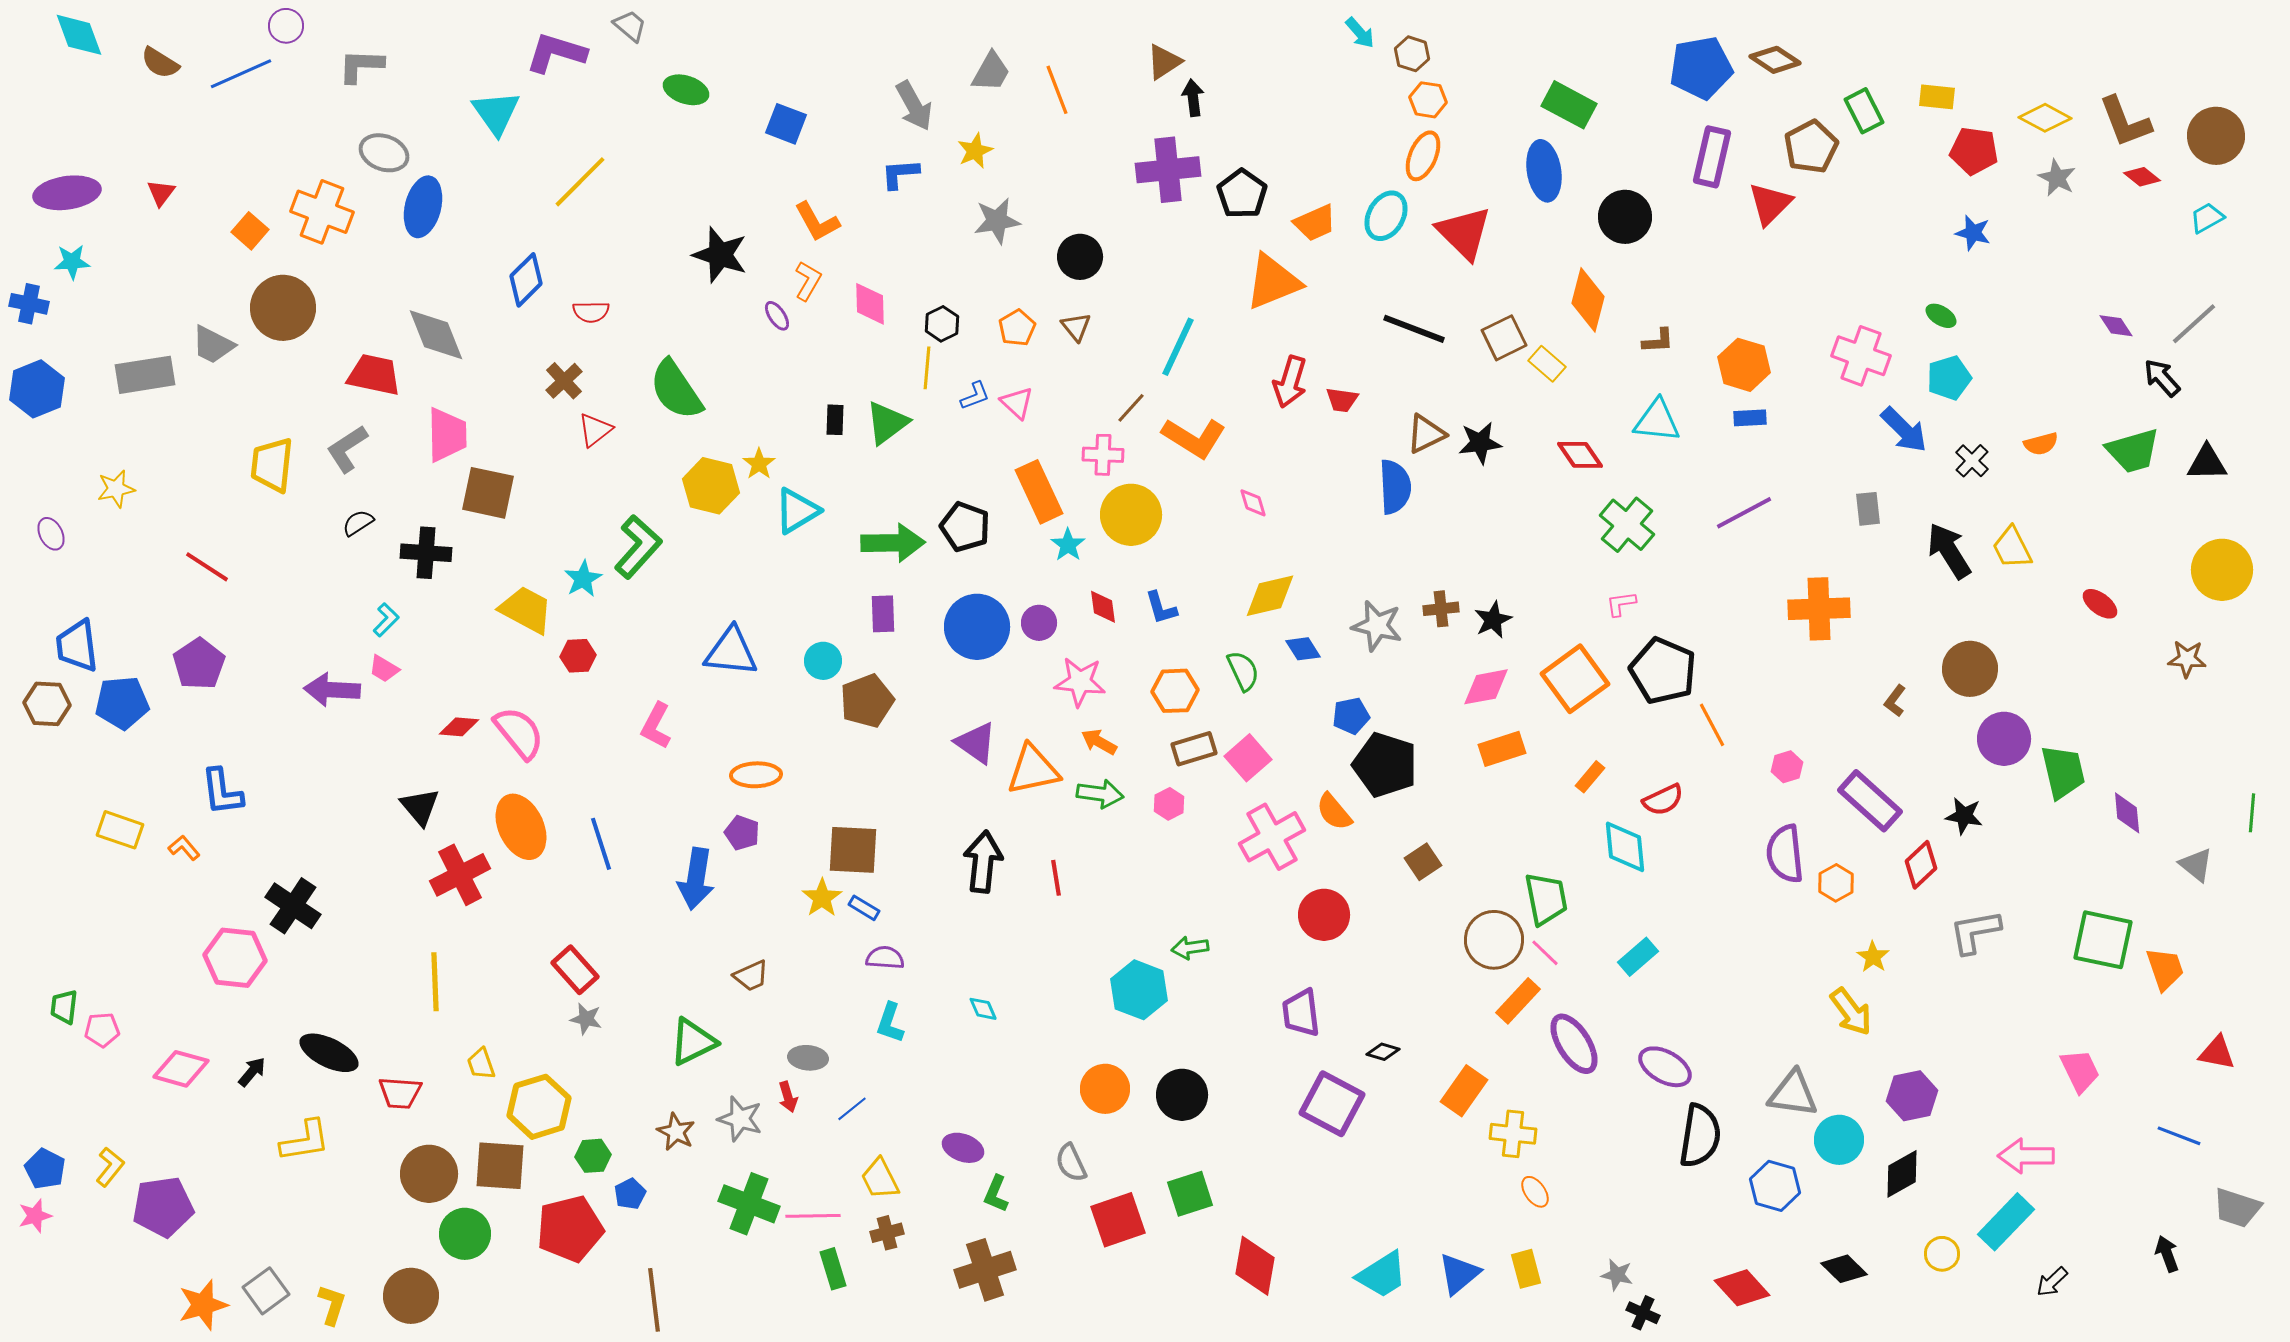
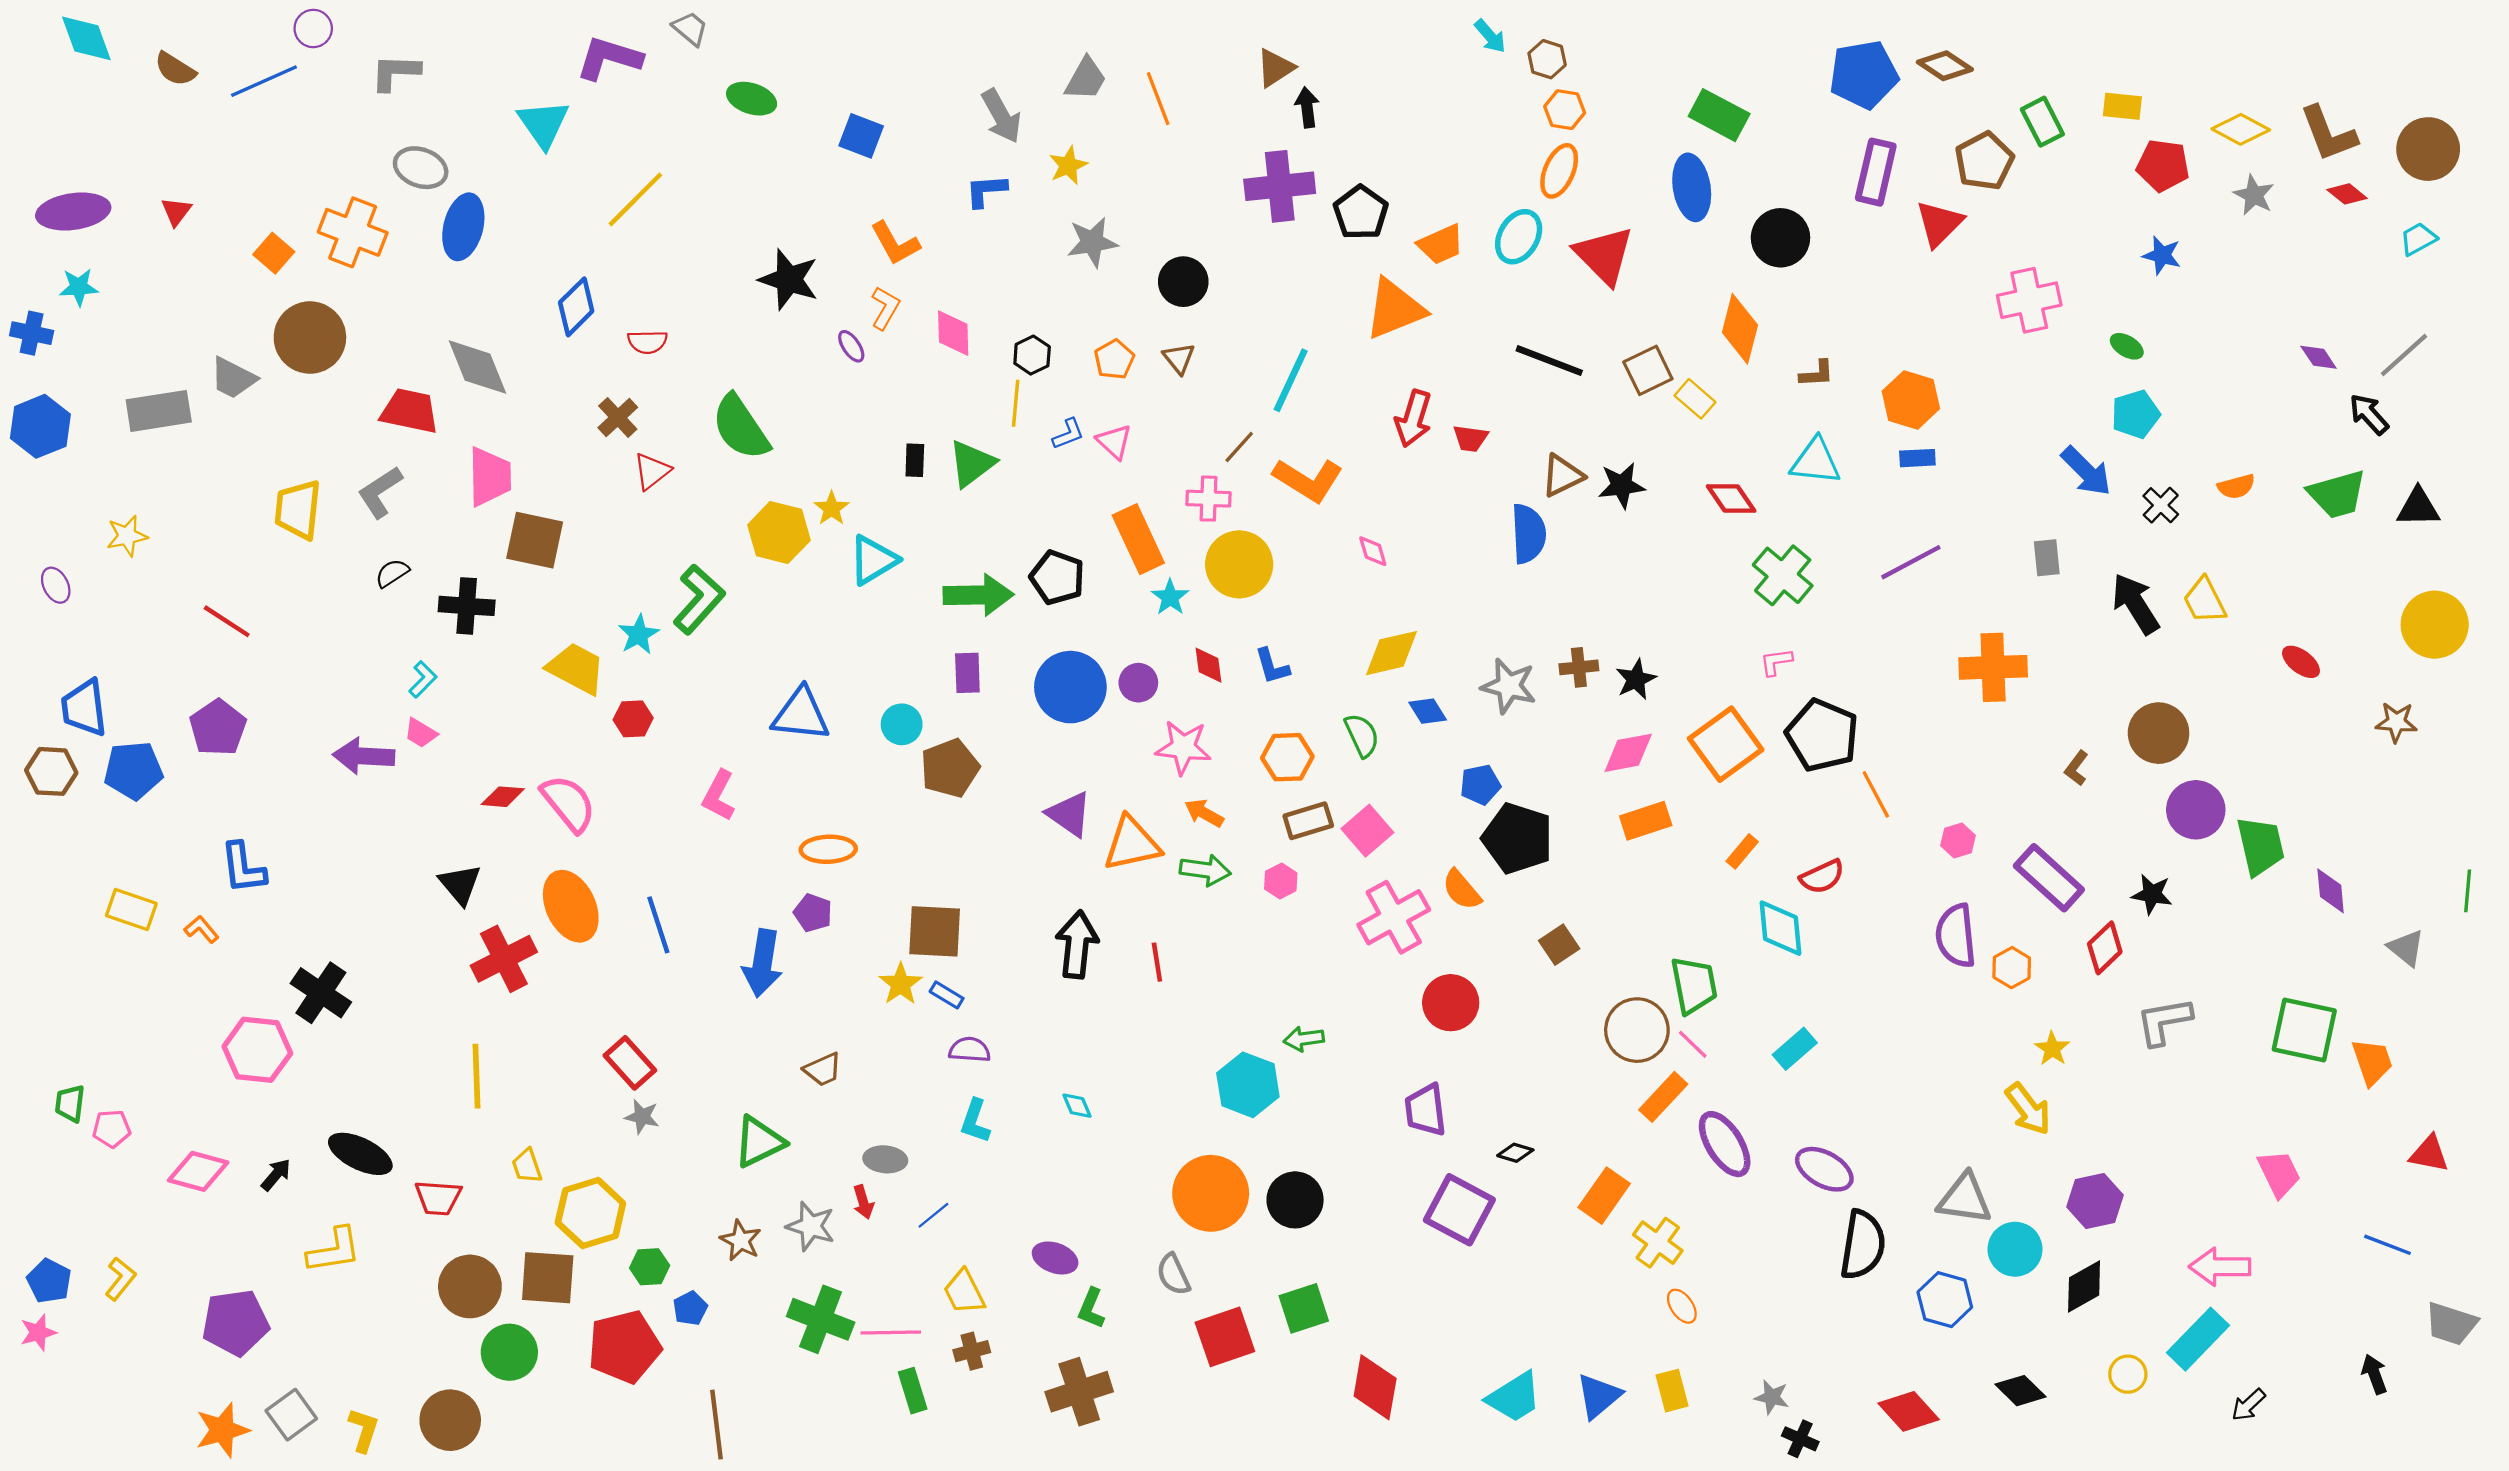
pink cross: (1861, 356) -> (2029, 300), moved, turned -32
orange circle: (1105, 1089) -> (1211, 1193), size x1.4
yellow cross: (1513, 1134) -> (1658, 1243), turned 30
purple pentagon: (163, 1207) -> (235, 1323), moved

